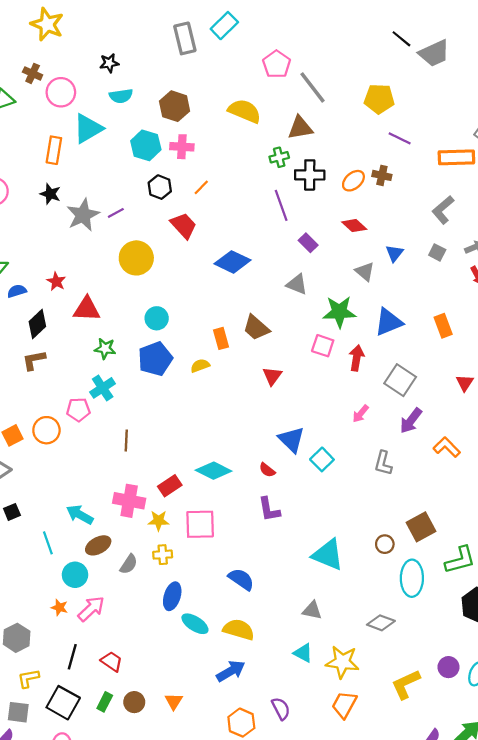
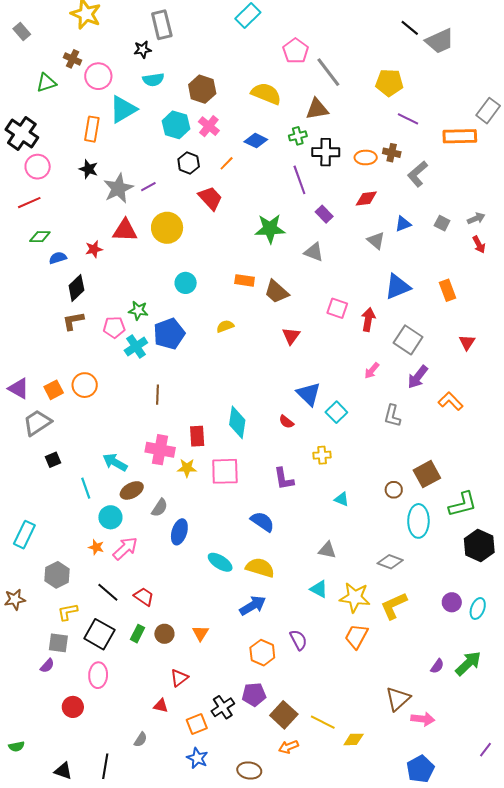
gray rectangle: (185, 38) -> (162, 25), moved
pink cross: (182, 147) -> (209, 126), turned 35
orange ellipse: (353, 181) -> (366, 157), turned 40
gray L-shape: (443, 210) -> (417, 174), moved
red diamond: (354, 226) -> (366, 198), turned -50
blue triangle: (394, 253) -> (403, 224), turned 30
blue diamond: (233, 262) -> (256, 141), moved, size x0.7
red star: (56, 281) -> (94, 249), turned 30
red triangle: (87, 309) -> (125, 230), moved
green star: (339, 312) -> (270, 229), moved
orange rectangle: (221, 338) -> (245, 280), moved, turned -66
blue pentagon: (155, 359) -> (169, 334), moved
pink pentagon: (78, 410) -> (114, 327), moved
cyan diamond: (214, 471) -> (237, 422), turned 72
red rectangle: (170, 486) -> (197, 436), turned -60
purple L-shape: (269, 509) -> (284, 479), moved
yellow cross: (163, 555) -> (322, 455), moved
cyan triangle: (328, 555) -> (342, 499), size x0.5
blue ellipse: (172, 596) -> (179, 532), moved
black line: (72, 657) -> (108, 592), turned -65
yellow L-shape: (406, 684) -> (394, 606), moved

